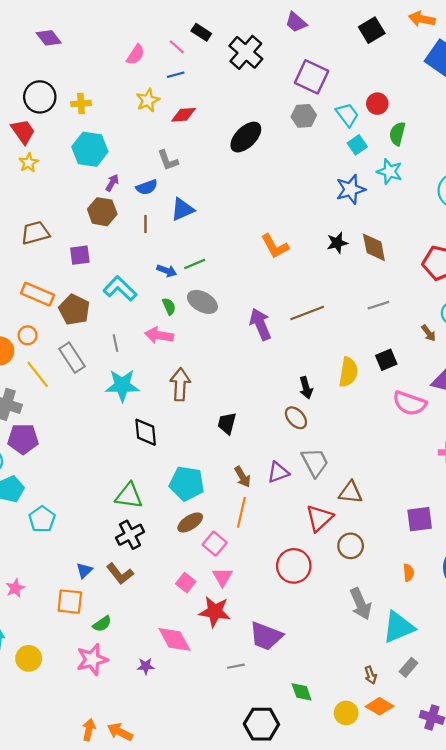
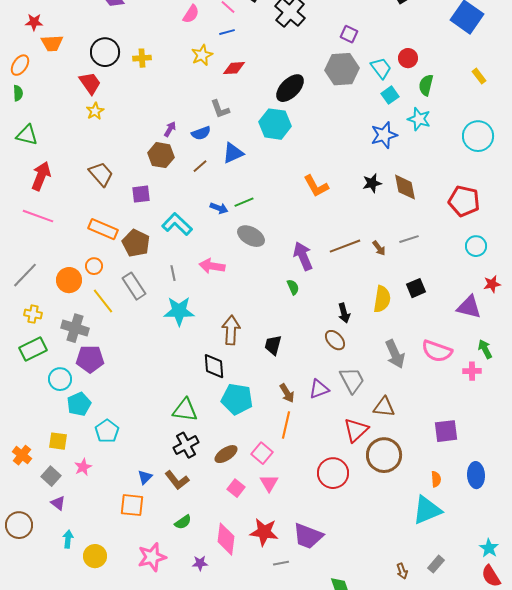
purple square: (312, 77) -> (349, 34), size x0.6
gray hexagon: (304, 116) -> (342, 69), size x1.5
cyan hexagon: (90, 149) -> (275, 124), moved
brown line: (146, 224) -> (200, 166), turned 49
brown trapezoid: (35, 233) -> (101, 174), turned 64
green semicircle: (169, 306) -> (293, 287), moved
brown arrow: (429, 333) -> (379, 248), moved
brown arrow: (180, 384) -> (231, 330), moved
pink semicircle: (410, 403) -> (437, 351), moved
black diamond: (146, 432) -> (214, 366), moved
brown ellipse: (190, 522) -> (226, 454), moved
brown circle: (351, 546) -> (384, 455), size x1.5
pink star: (15, 588) -> (83, 467), moved
gray arrow: (361, 604) -> (395, 354), moved
red star: (215, 612) -> (264, 532), moved
green semicircle: (102, 624) -> (183, 522), moved
cyan triangle: (398, 627) -> (427, 510), moved
pink diamond: (175, 639) -> (226, 539), turned 36

